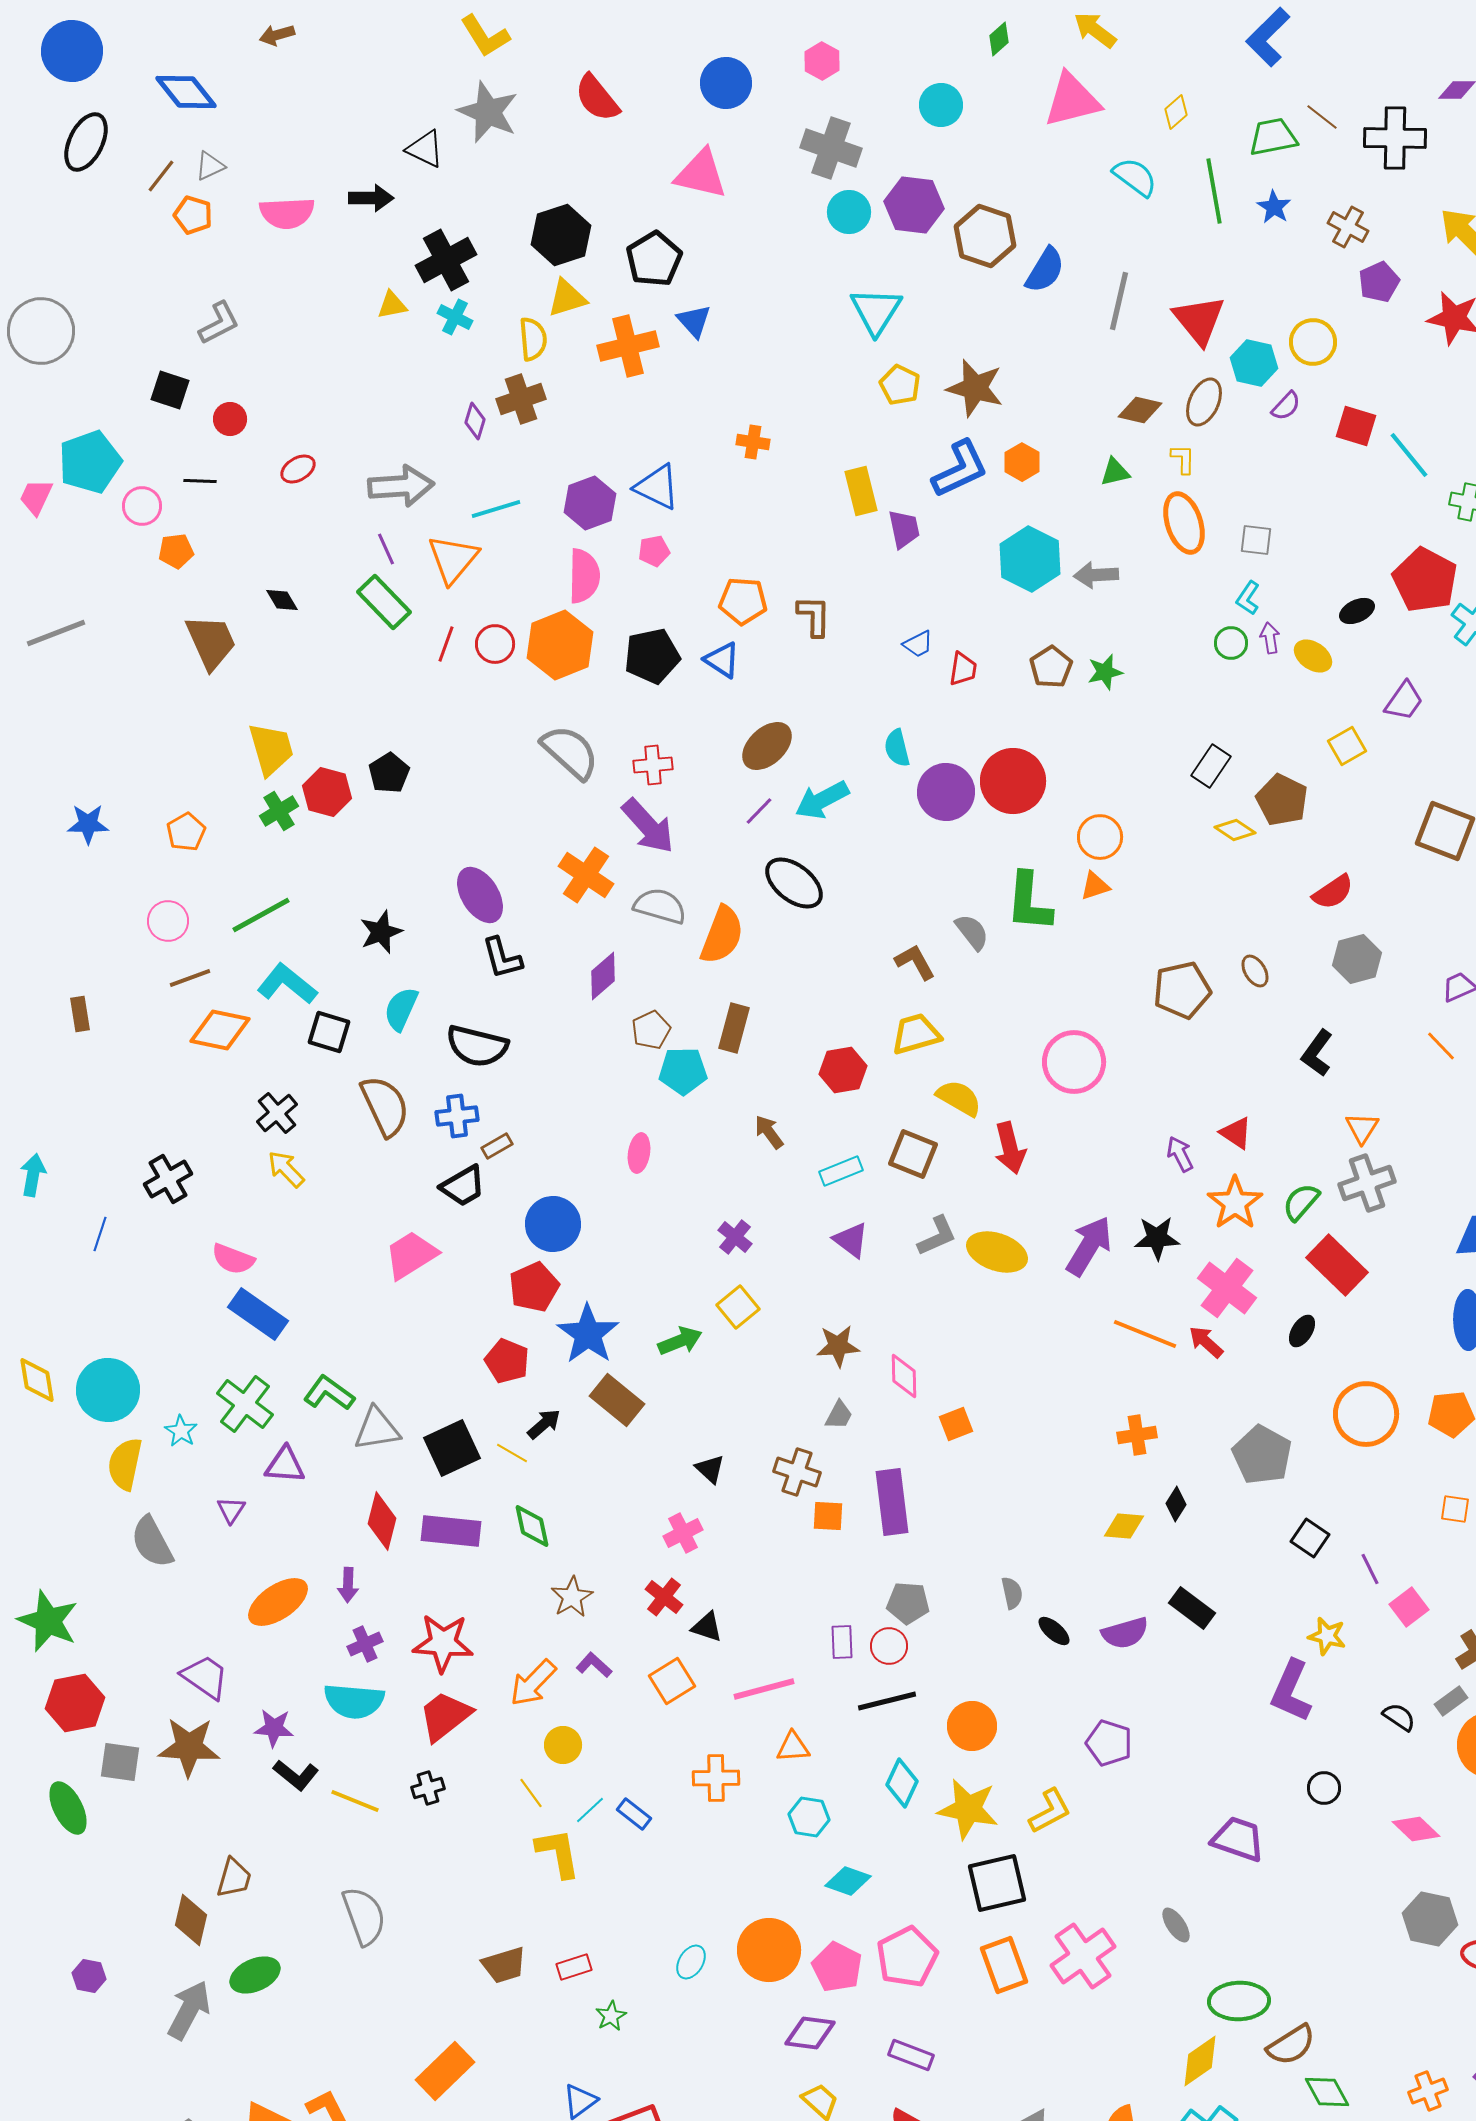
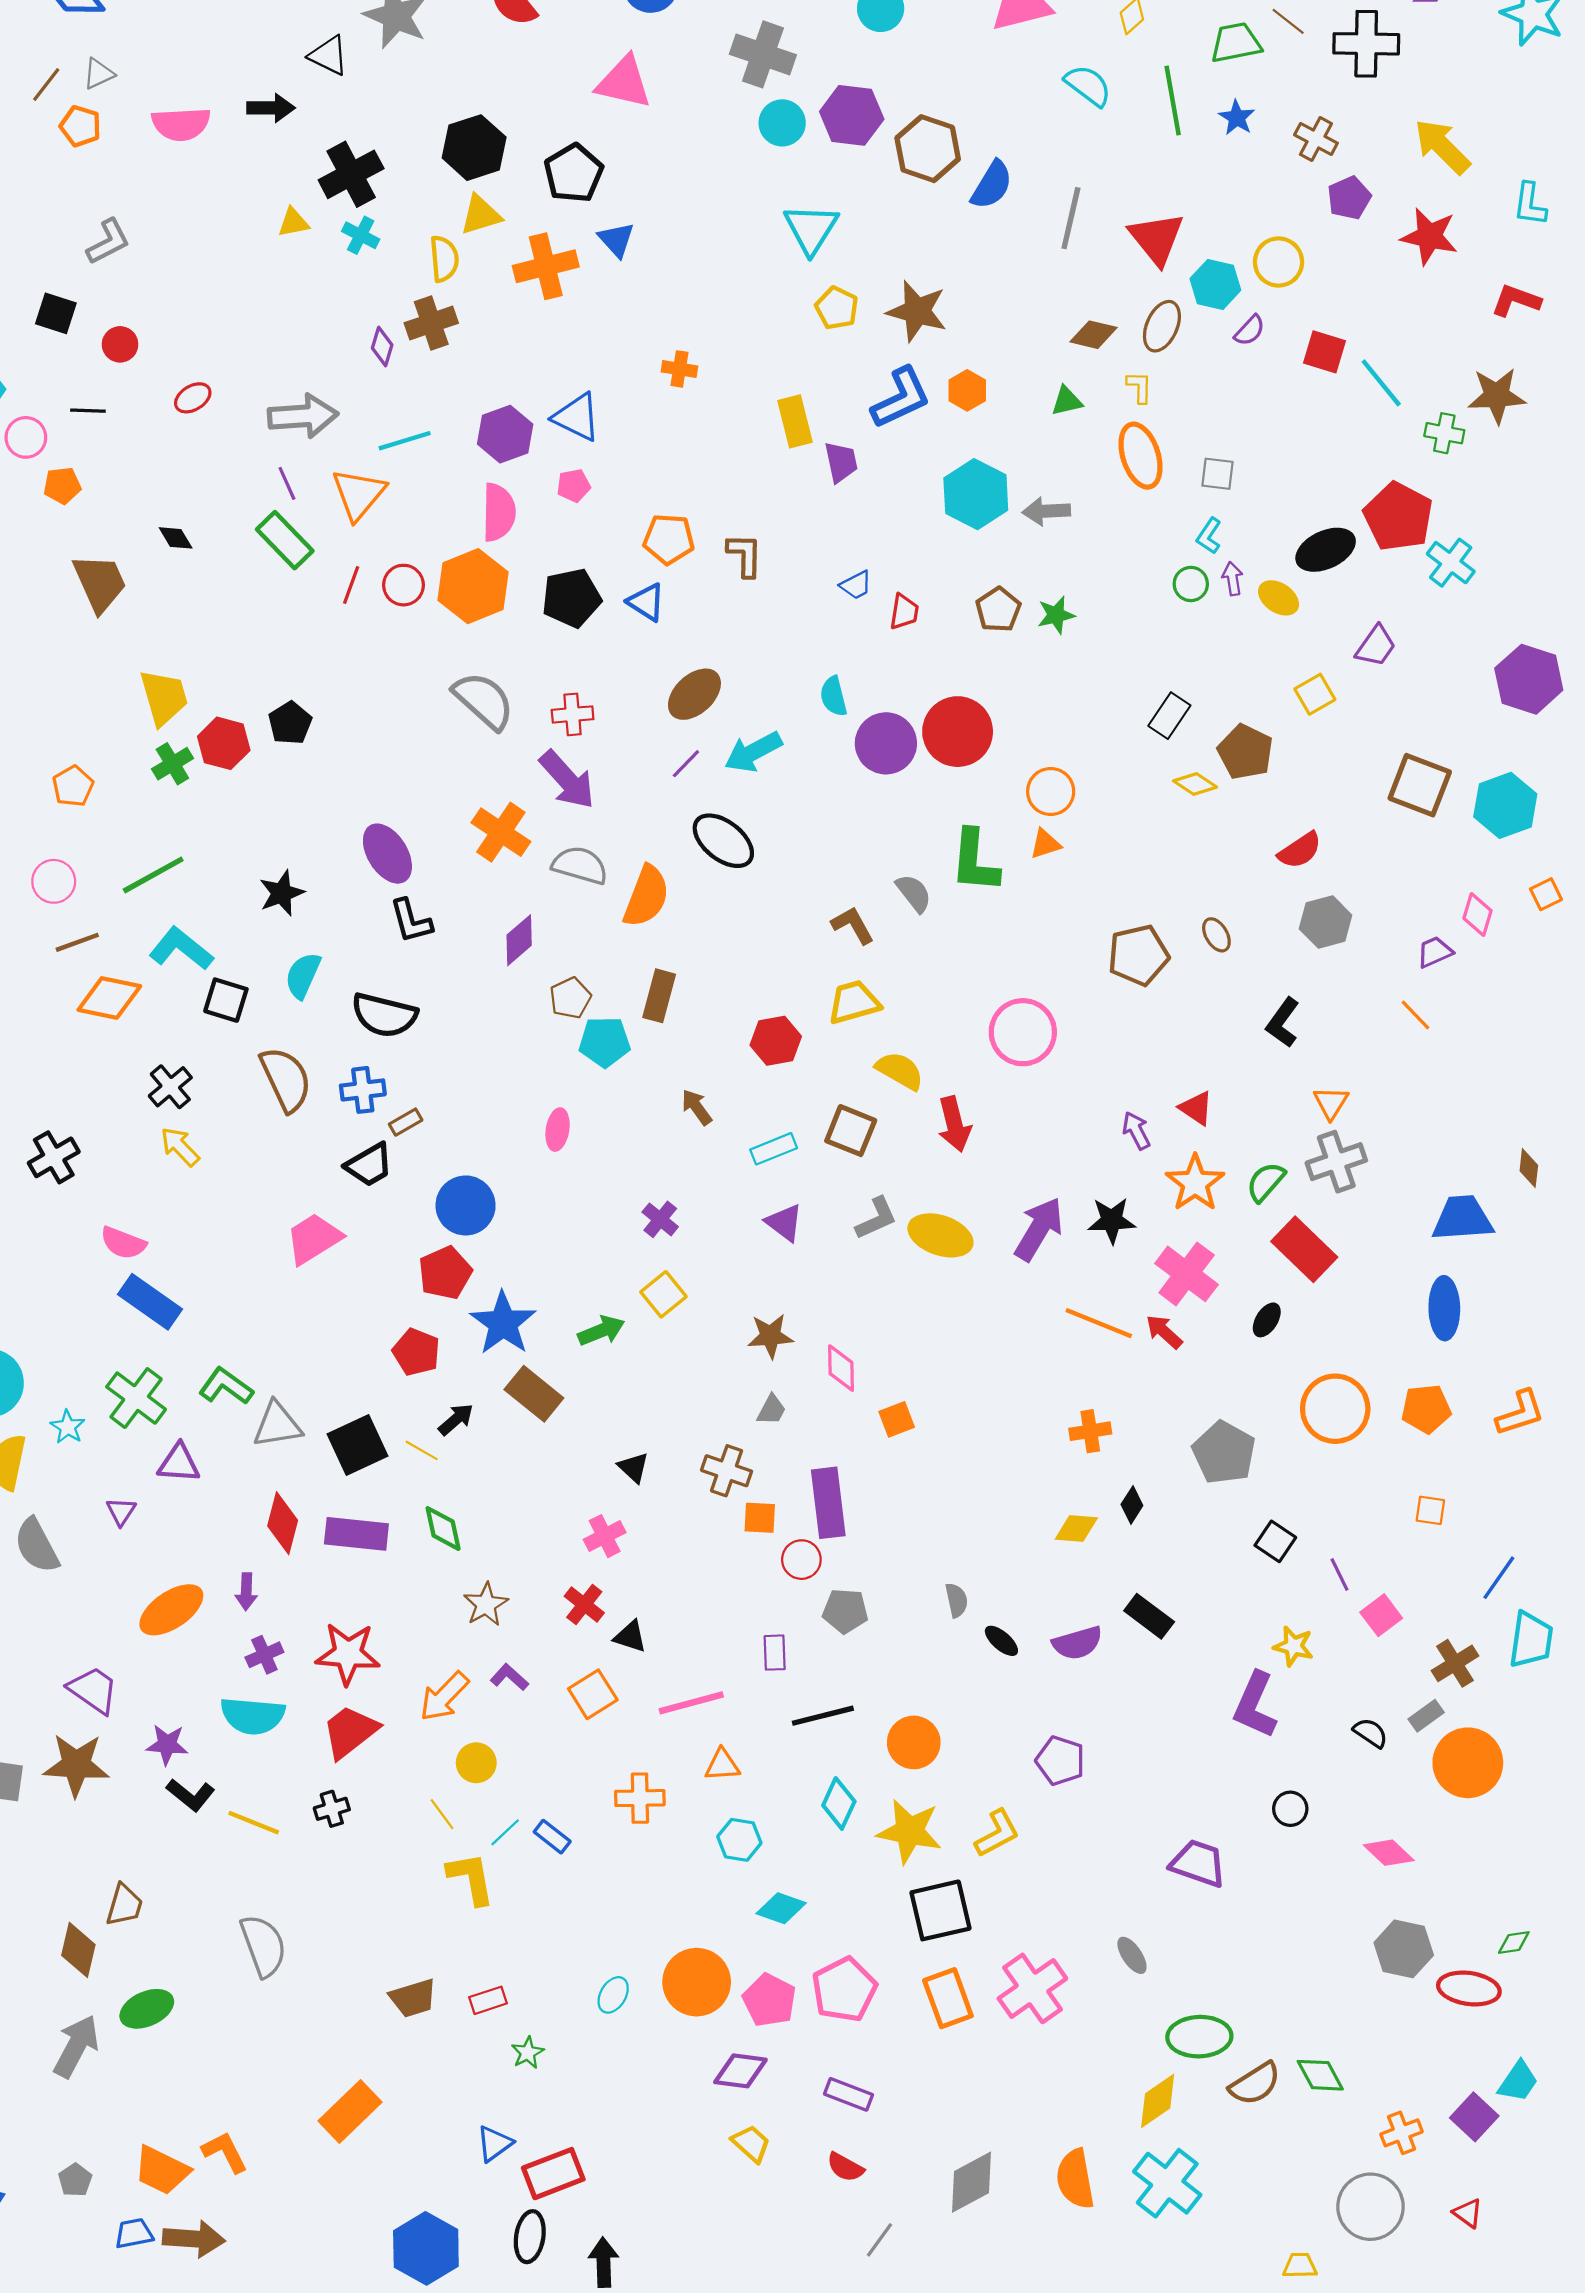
black ellipse: (1357, 611) -> (1326, 550), size x1.6
red circle: (889, 1646) -> (801, 1560), moved
green diamond: (1327, 2092) -> (1320, 2075), moved

